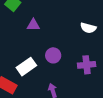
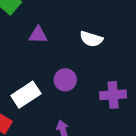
white semicircle: (88, 28) -> (91, 39), moved

